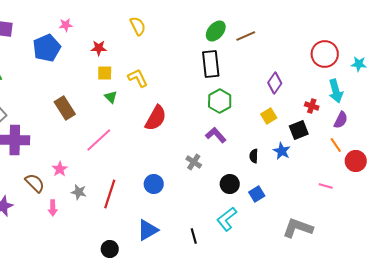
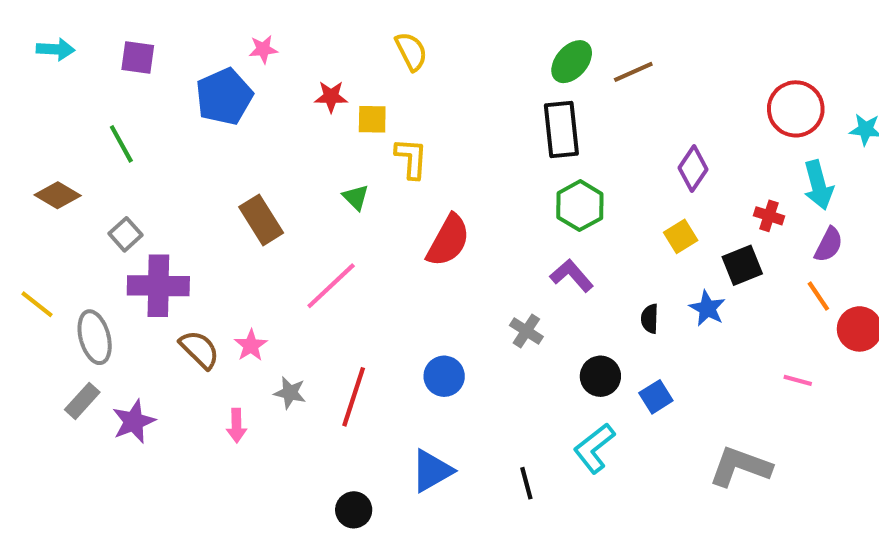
yellow square: (105, 73) -> (372, 119), moved
yellow L-shape: (138, 78) -> (411, 158), turned 30
brown semicircle: (35, 183) -> (199, 349), moved

